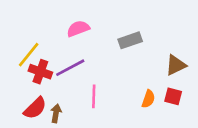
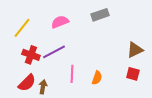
gray rectangle: (130, 40) -> (100, 15), moved
yellow line: (29, 55) -> (22, 28), moved
orange semicircle: (148, 99) -> (97, 78), moved

